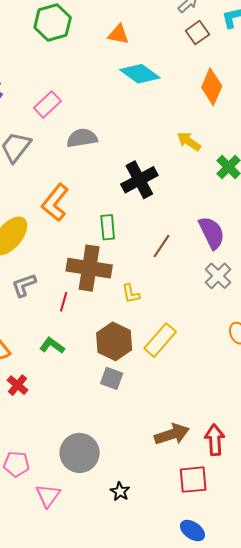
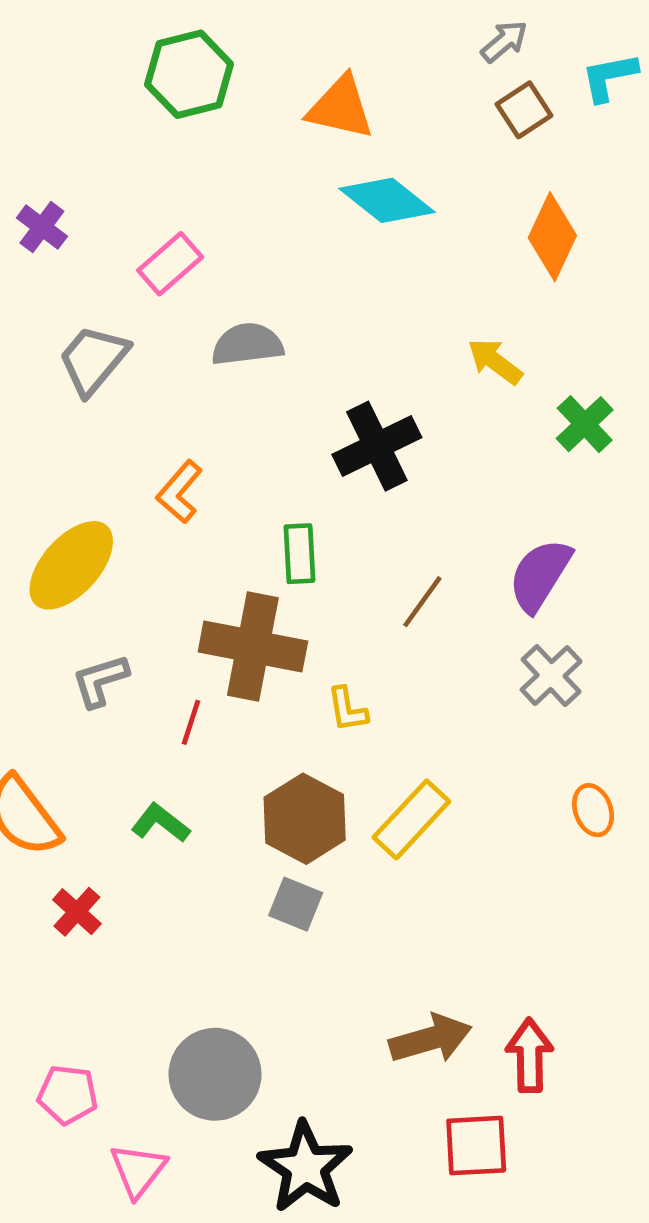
orange triangle: (118, 34) -> (341, 107), size x1.4
orange L-shape: (55, 203) -> (179, 492), size x0.7
purple semicircle: (212, 233) -> (540, 575), turned -124
black star: (120, 492) -> (306, 1167), size x2.0

